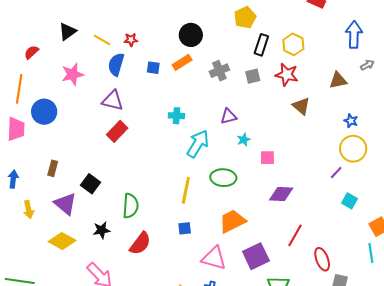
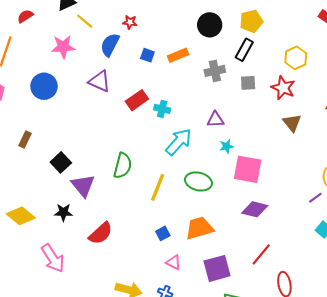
black circle: (191, 35) -> (210, 25), moved
yellow line: (102, 40) -> (85, 21), moved
black rectangle: (261, 45) -> (244, 50), moved
blue circle: (44, 112) -> (44, 86), moved
red rectangle: (117, 131) -> (137, 100), moved
pink square: (267, 158) -> (248, 169), size x1.8
purple triangle: (65, 204) -> (83, 185), moved
green semicircle: (130, 206) -> (123, 166), moved
blue square: (185, 228) -> (163, 233), moved, turned -32
pink triangle: (214, 258) -> (174, 262), size x0.6

